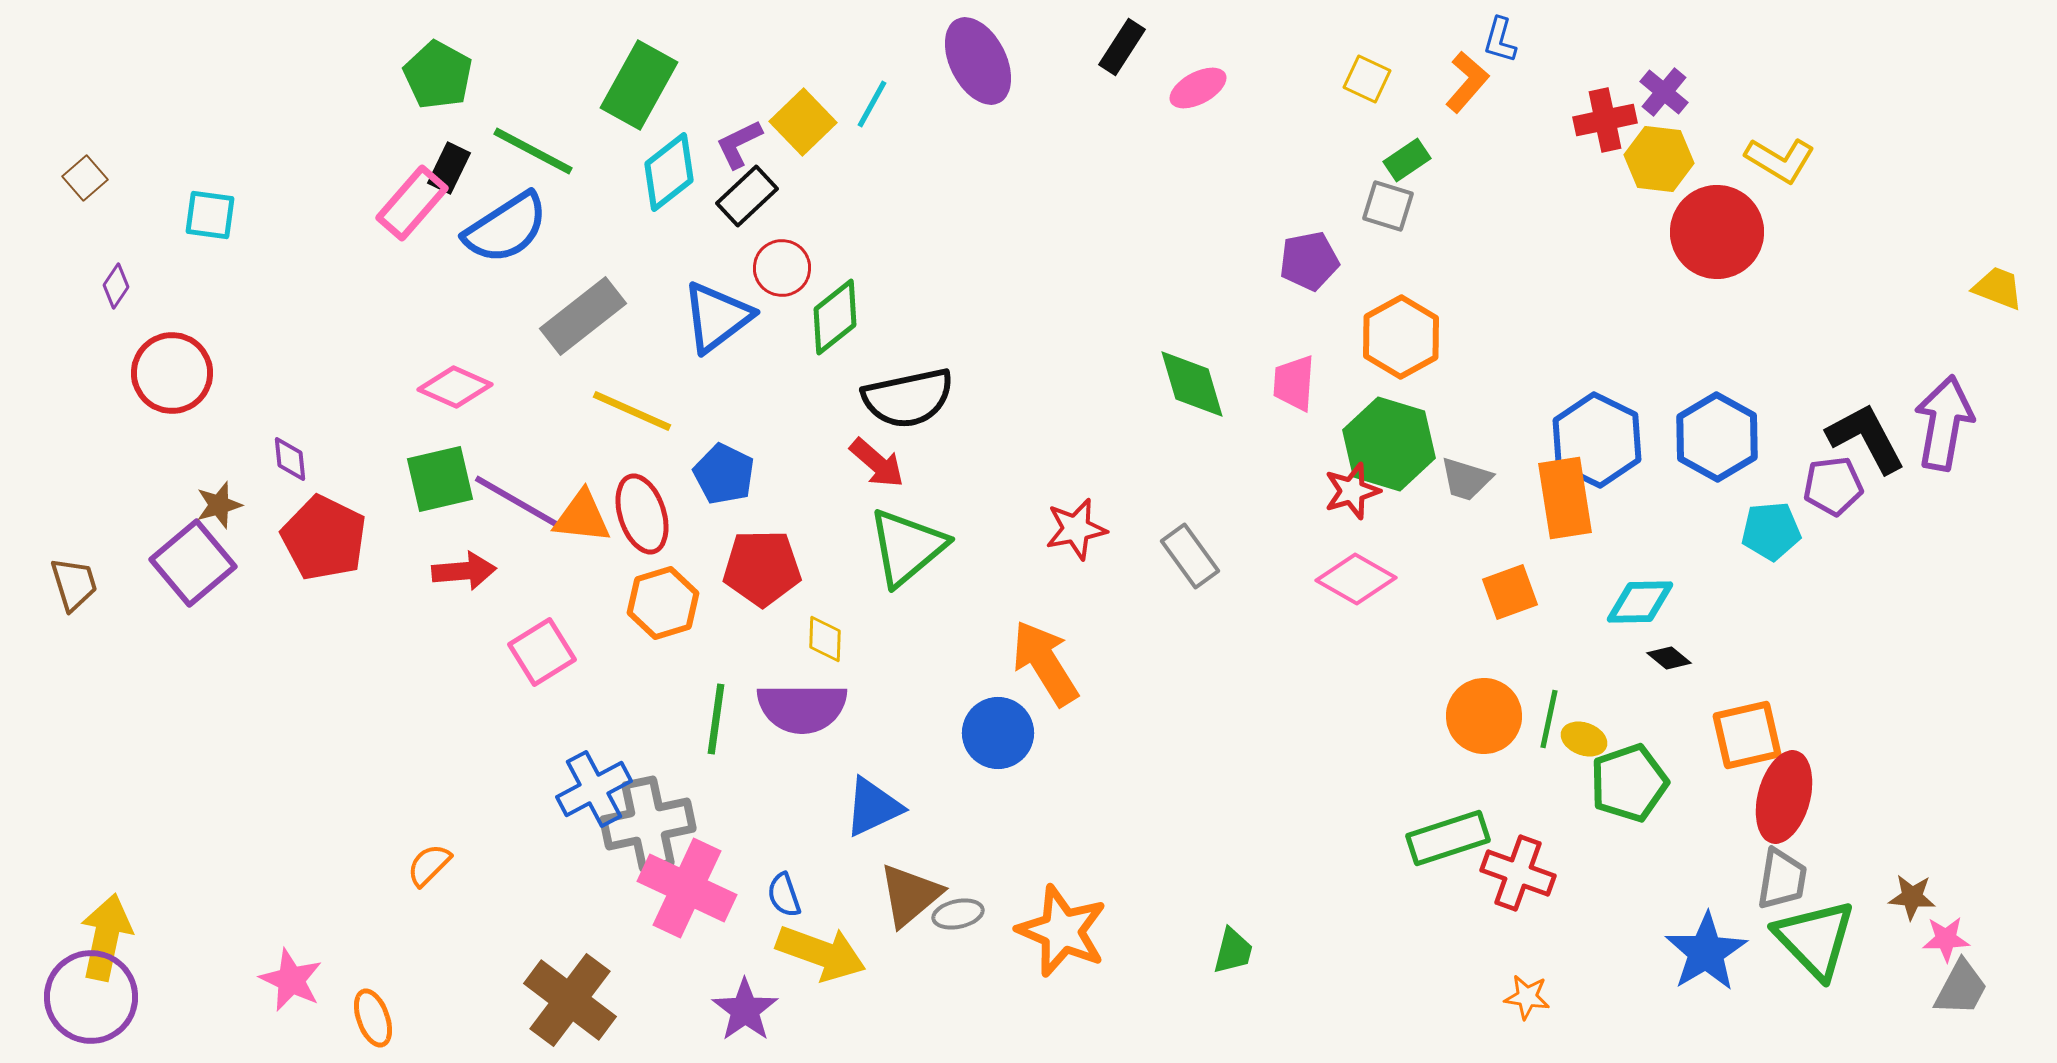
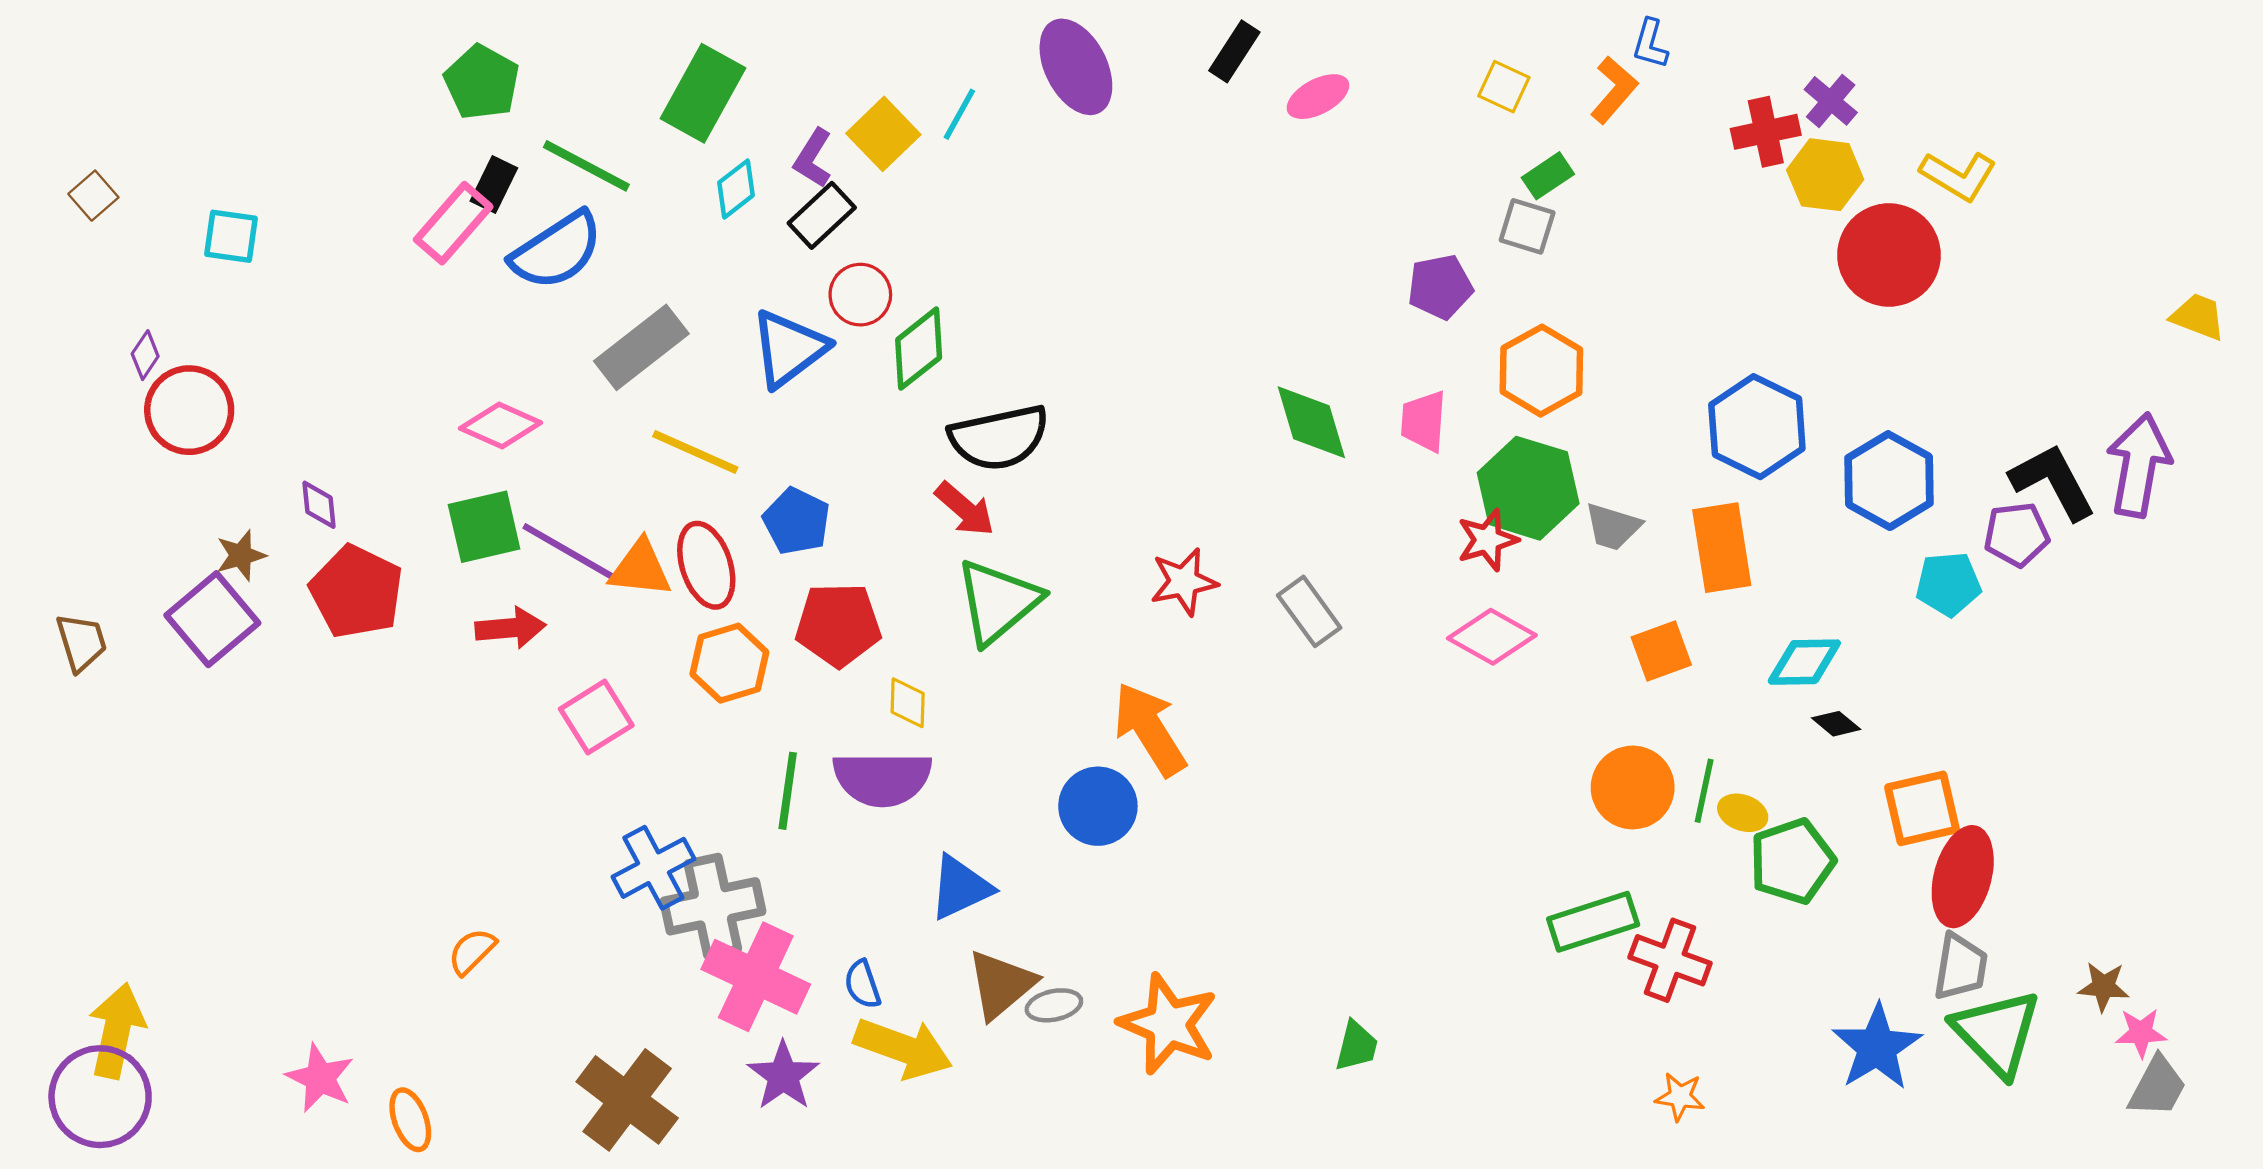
purple L-shape: (739, 144) -> (813, 158), turned -32
cyan diamond: (669, 172) -> (736, 189), size x0.7
purple diamond: (116, 286) -> (145, 355), moved
blue hexagon: (1597, 440) -> (1757, 427), moved
purple star: (745, 1010) -> (783, 1076), moved

